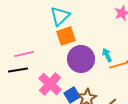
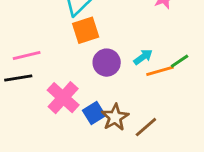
cyan arrow: (107, 55) -> (143, 57), turned 80
purple circle: (81, 59) -> (107, 63), size x0.7

